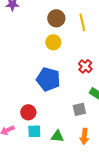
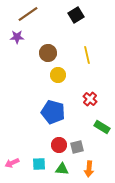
brown circle: (56, 18) -> (48, 53), moved
gray square: (79, 109) -> (77, 147), moved
red circle: (28, 112) -> (59, 145), moved

